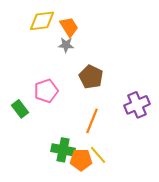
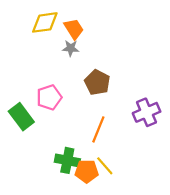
green rectangle: (20, 109) -> (21, 117), size x1.4

